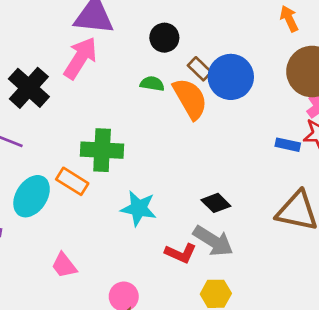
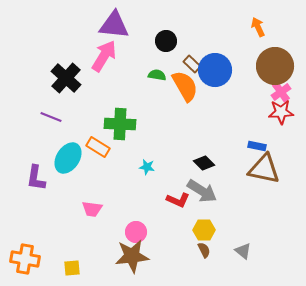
blue rectangle: (288, 145) -> (257, 146), moved
cyan star: (139, 208) -> (147, 167), size x0.6
pink trapezoid: (64, 265) -> (92, 209), turned -45

